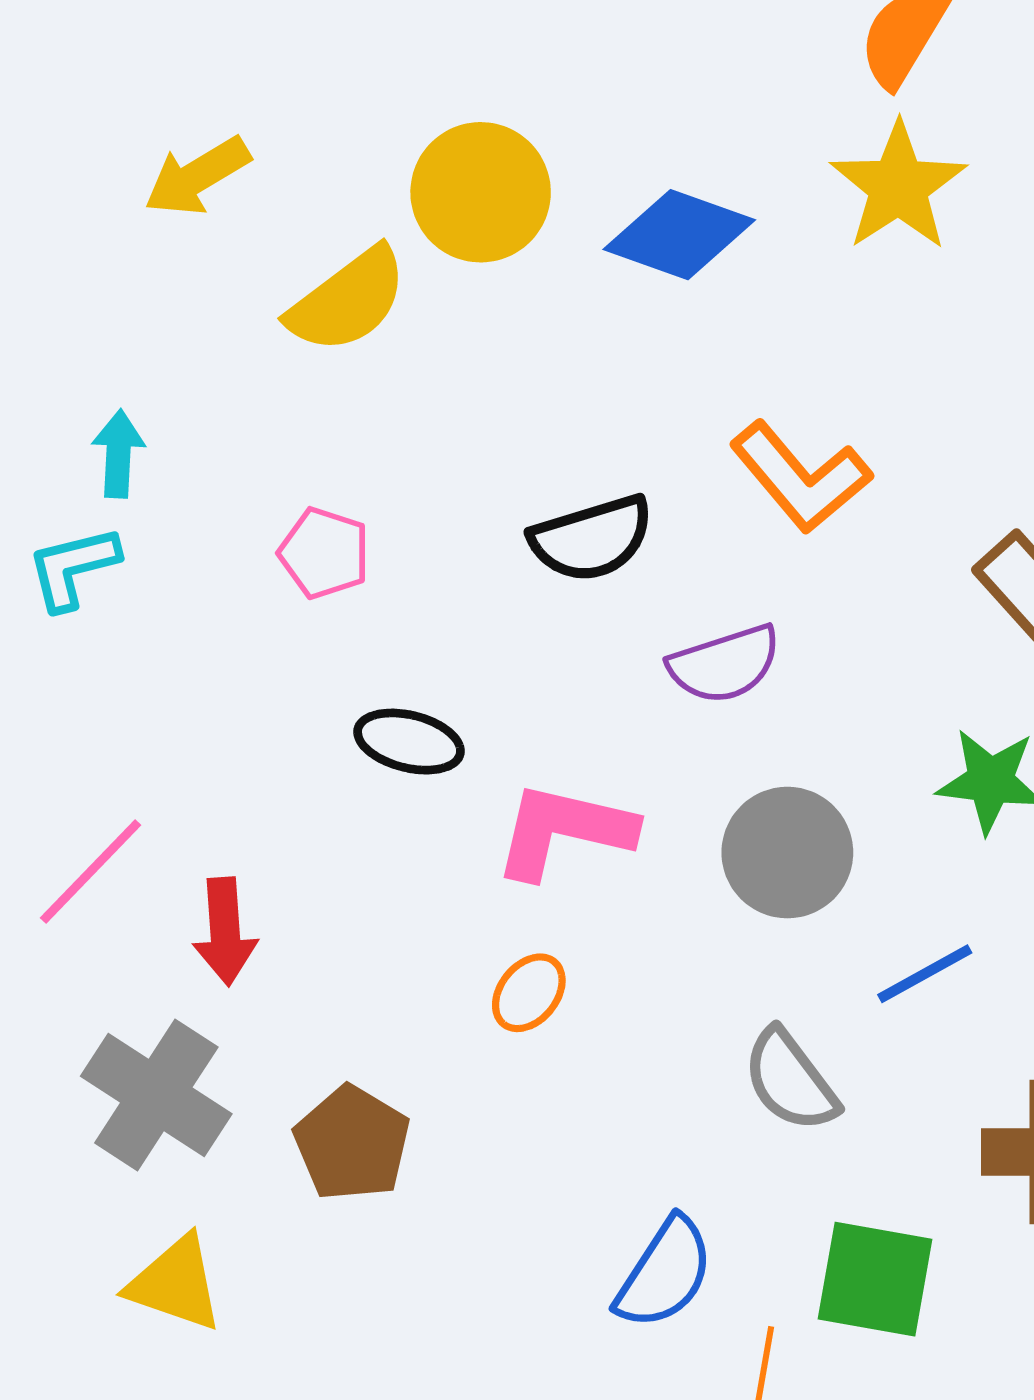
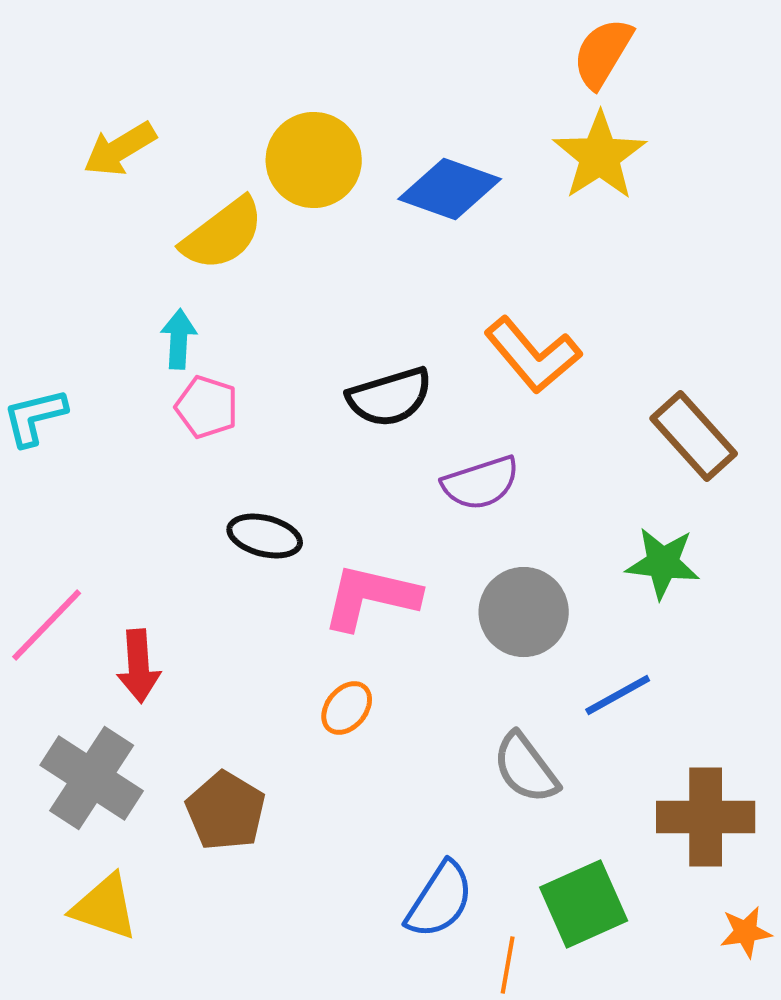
cyan arrow: (118, 454) -> (179, 339), moved
green square: (875, 1279) -> (584, 904), turned -34

